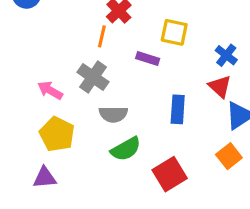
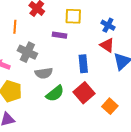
orange line: (102, 36) -> (15, 27), moved
orange square: (229, 156) -> (110, 106), moved
red square: (170, 174) -> (84, 93), moved

